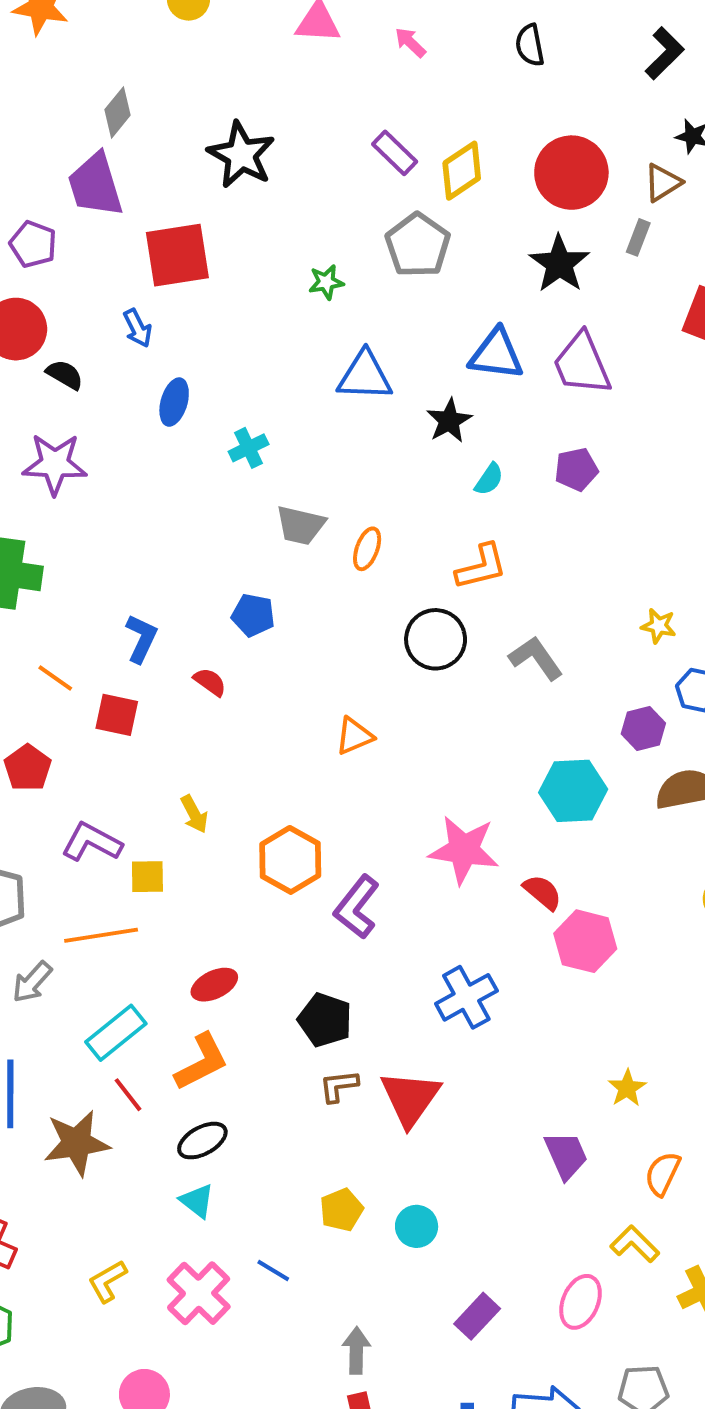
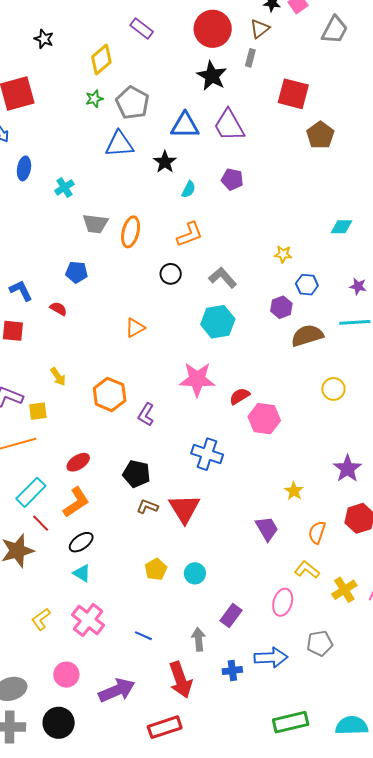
purple rectangle: (395, 153) -> (142, 29), moved
black star: (241, 155) -> (44, 39), size x0.6
yellow diamond: (462, 171) -> (101, 60), moved
gray pentagon: (418, 245) -> (132, 103), moved
purple pentagon: (576, 469) -> (232, 179), turned 30
orange ellipse: (367, 549) -> (131, 232), size x1.4
blue L-shape: (141, 639) -> (21, 291), turned -45
black circle: (436, 639) -> (171, 274), size x0.7
cyan hexagon: (573, 791) -> (218, 322), moved
red semicircle: (543, 892) -> (240, 396), turned -65
purple L-shape: (357, 907) -> (146, 415), size x0.7
blue cross: (466, 997) -> (207, 454), turned -36
brown L-shape: (339, 1086) -> (147, 507), turned 35
blue line: (273, 1270) -> (143, 636), moved
gray arrow: (356, 1351) -> (199, 639), moved

